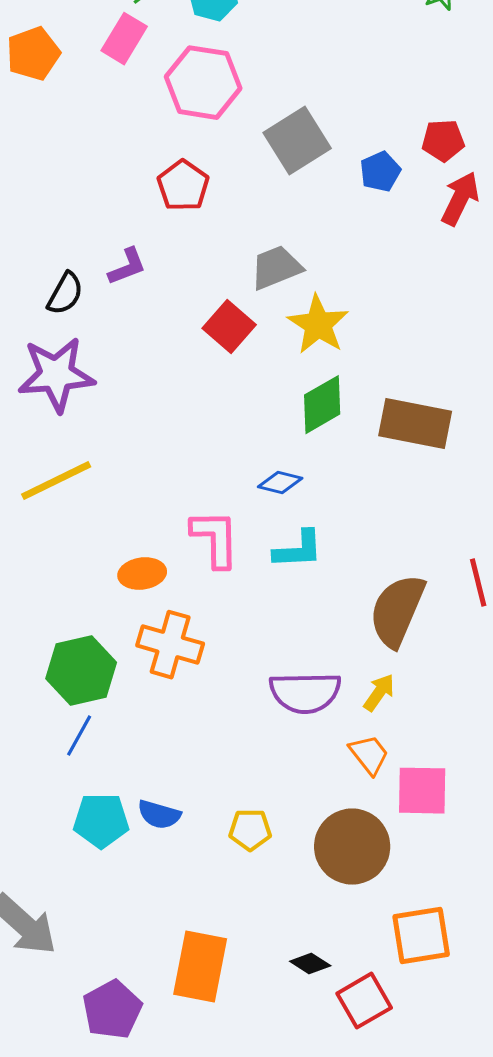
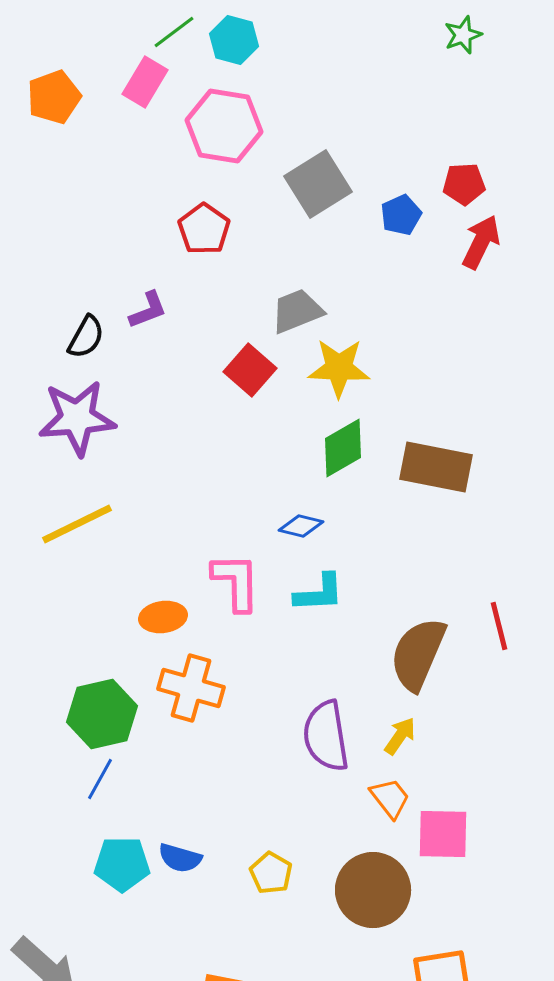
yellow star: (318, 325) -> (339, 368), turned -30
purple semicircle: (305, 693) -> (326, 736), turned 82
yellow pentagon: (250, 830) -> (271, 873), turned 30

